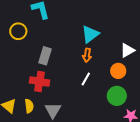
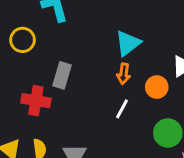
orange circle: (118, 71) -> (157, 87), moved
red cross: (40, 82) -> (36, 101), moved

